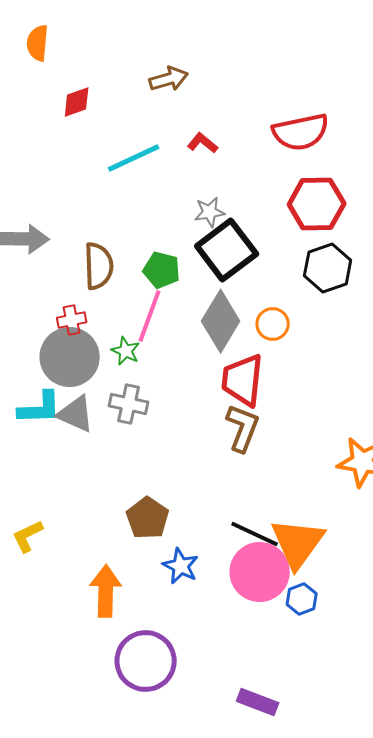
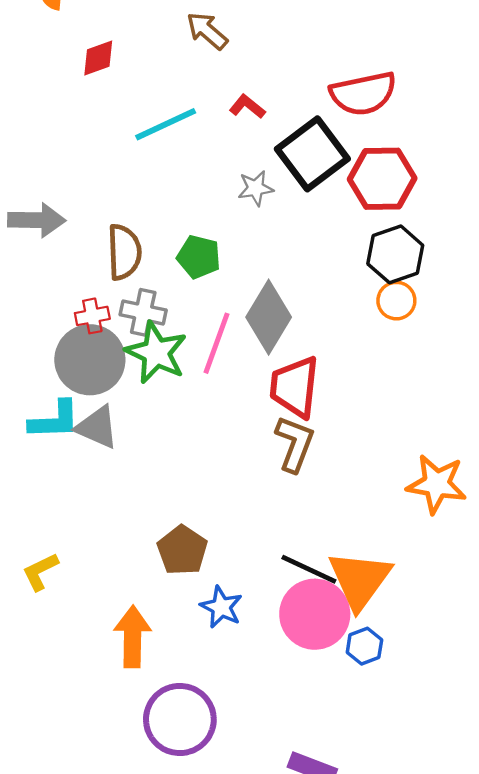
brown arrow: (169, 79) -> (207, 31), turned -123
black square: (227, 250) -> (312, 154), moved
pink line: (150, 316) -> (217, 343), moved
orange circle: (273, 324) -> (396, 301), moved
green star: (126, 351) -> (156, 353), size x1.8
gray cross: (129, 404) -> (143, 312), moved

